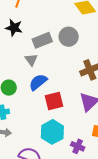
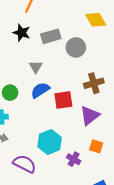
gray rectangle: (42, 40) -> (51, 36), moved
red square: (54, 101) -> (63, 100), moved

